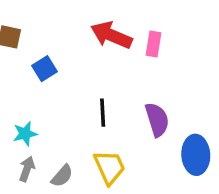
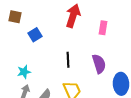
red arrow: (111, 35) -> (73, 16), turned 85
pink rectangle: (154, 44) -> (103, 28), moved

